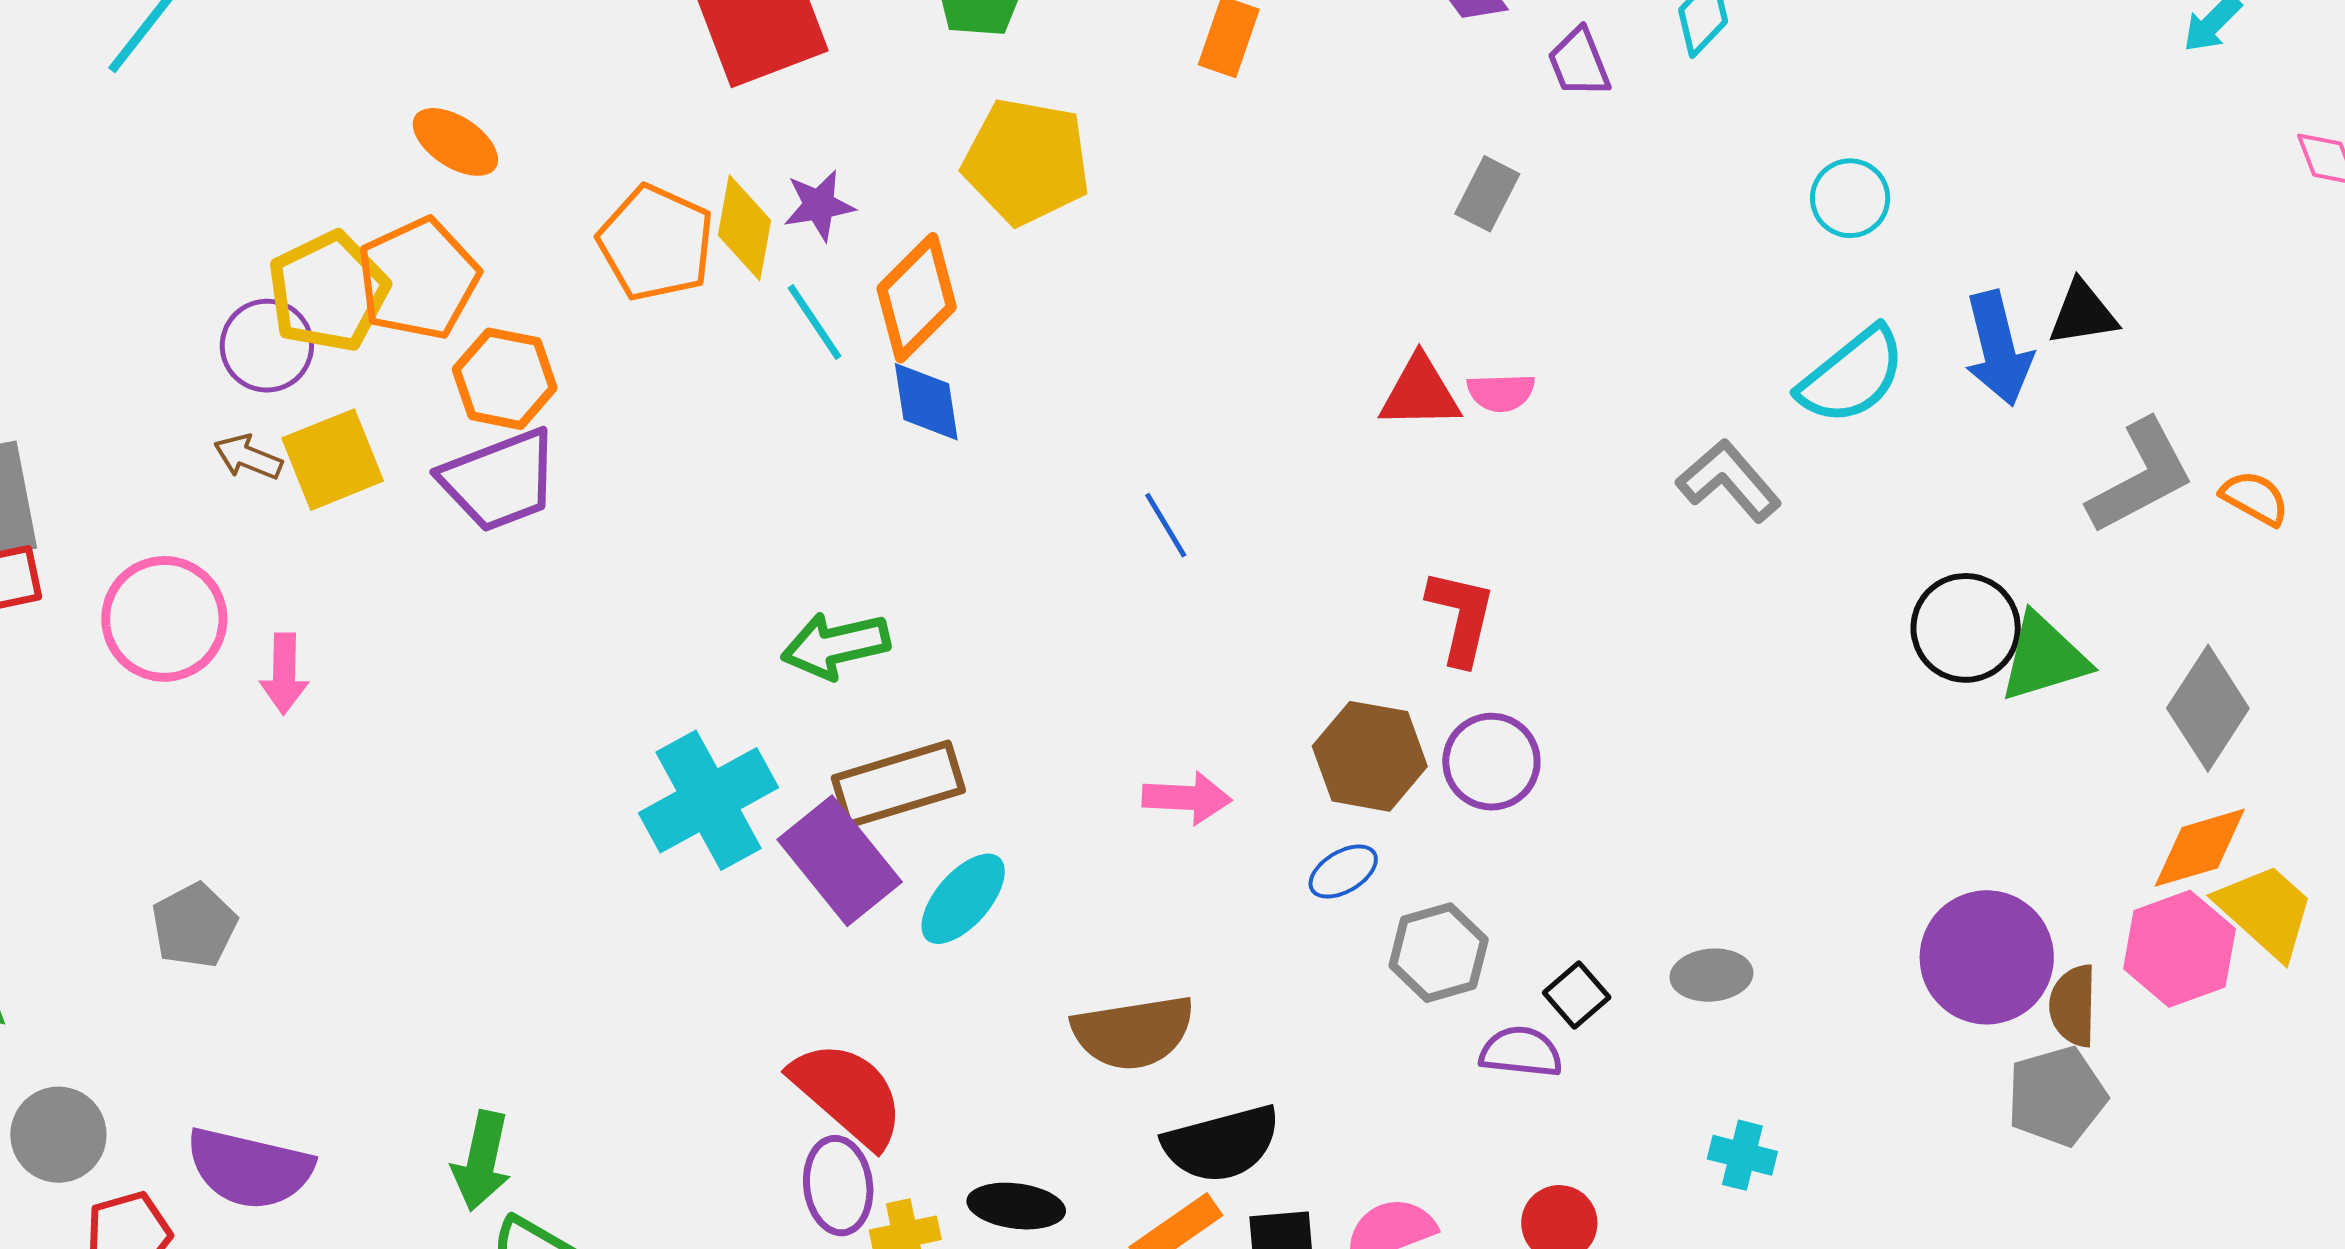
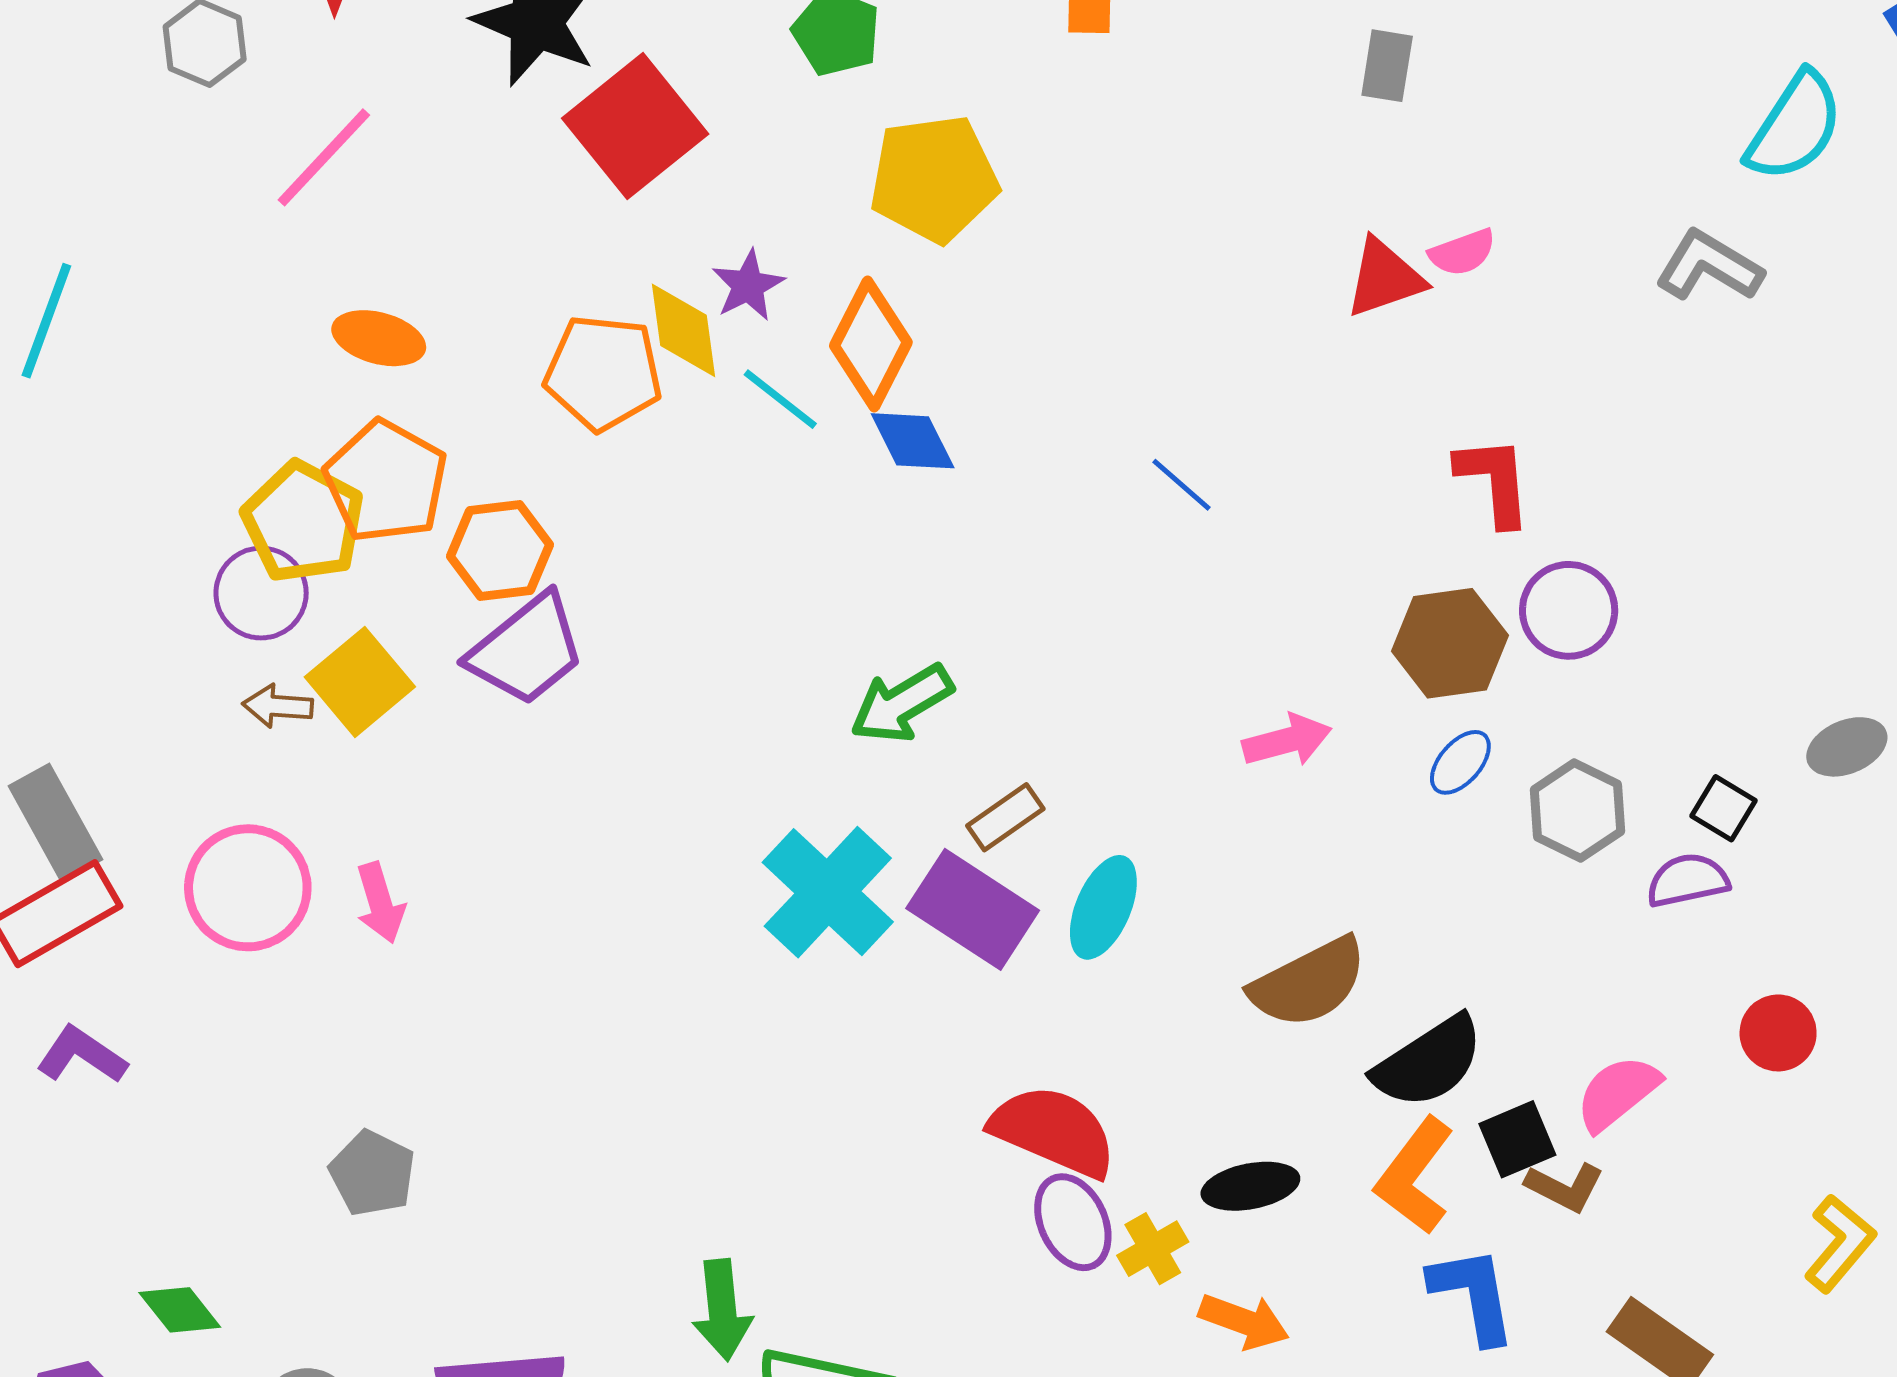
brown rectangle: (898, 784) -> (1005, 817), size x0.6

